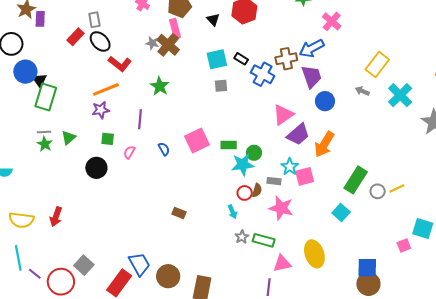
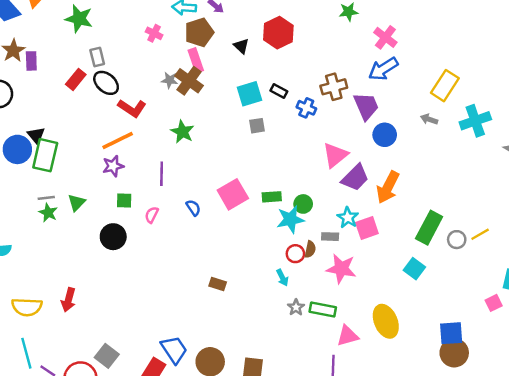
blue arrow: (312, 48) -> (383, 69), moved
blue circle: (25, 72) -> (17, 149), moved
blue cross: (263, 74) -> (306, 108), size x0.7
cyan cross: (400, 95) -> (475, 121), turned 30

